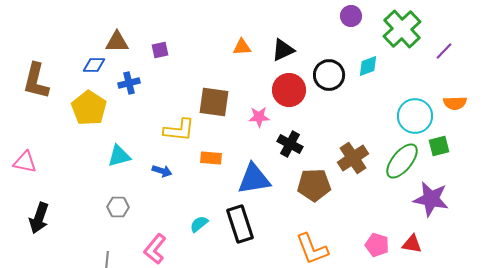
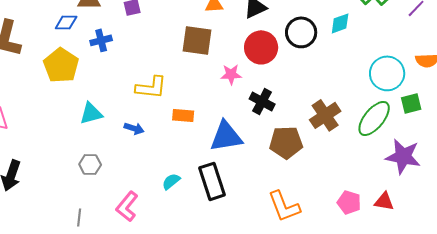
brown square: (214, 102) -> (197, 40), moved

